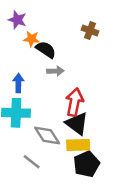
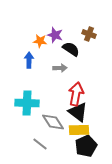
purple star: (17, 20) -> (55, 35), moved
black semicircle: (46, 50) -> (71, 49), moved
blue arrow: (18, 83) -> (29, 60), moved

